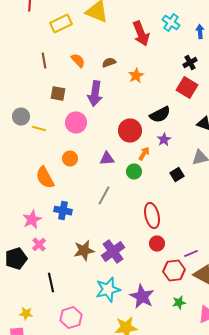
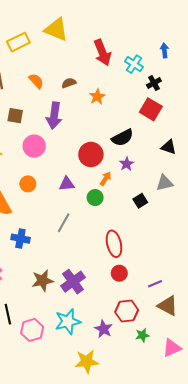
cyan cross: (171, 23) -> (134, 64), moved
red hexagon: (174, 271) -> (127, 311), moved
purple star: (142, 297) -> (104, 329), size x0.7
pink hexagon: (71, 318) -> (32, 330), moved

